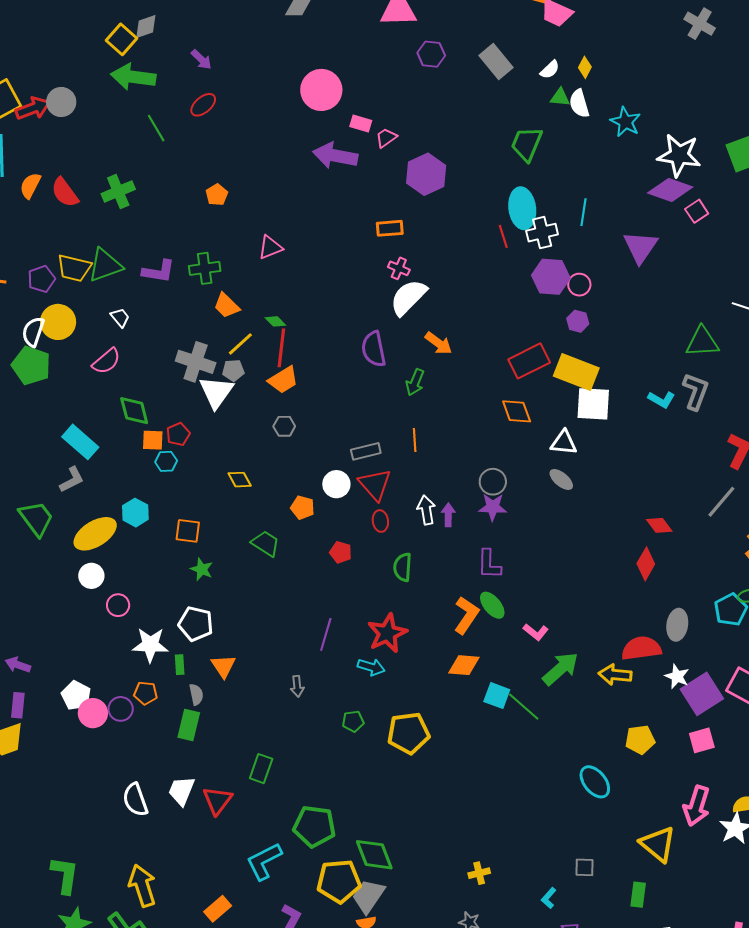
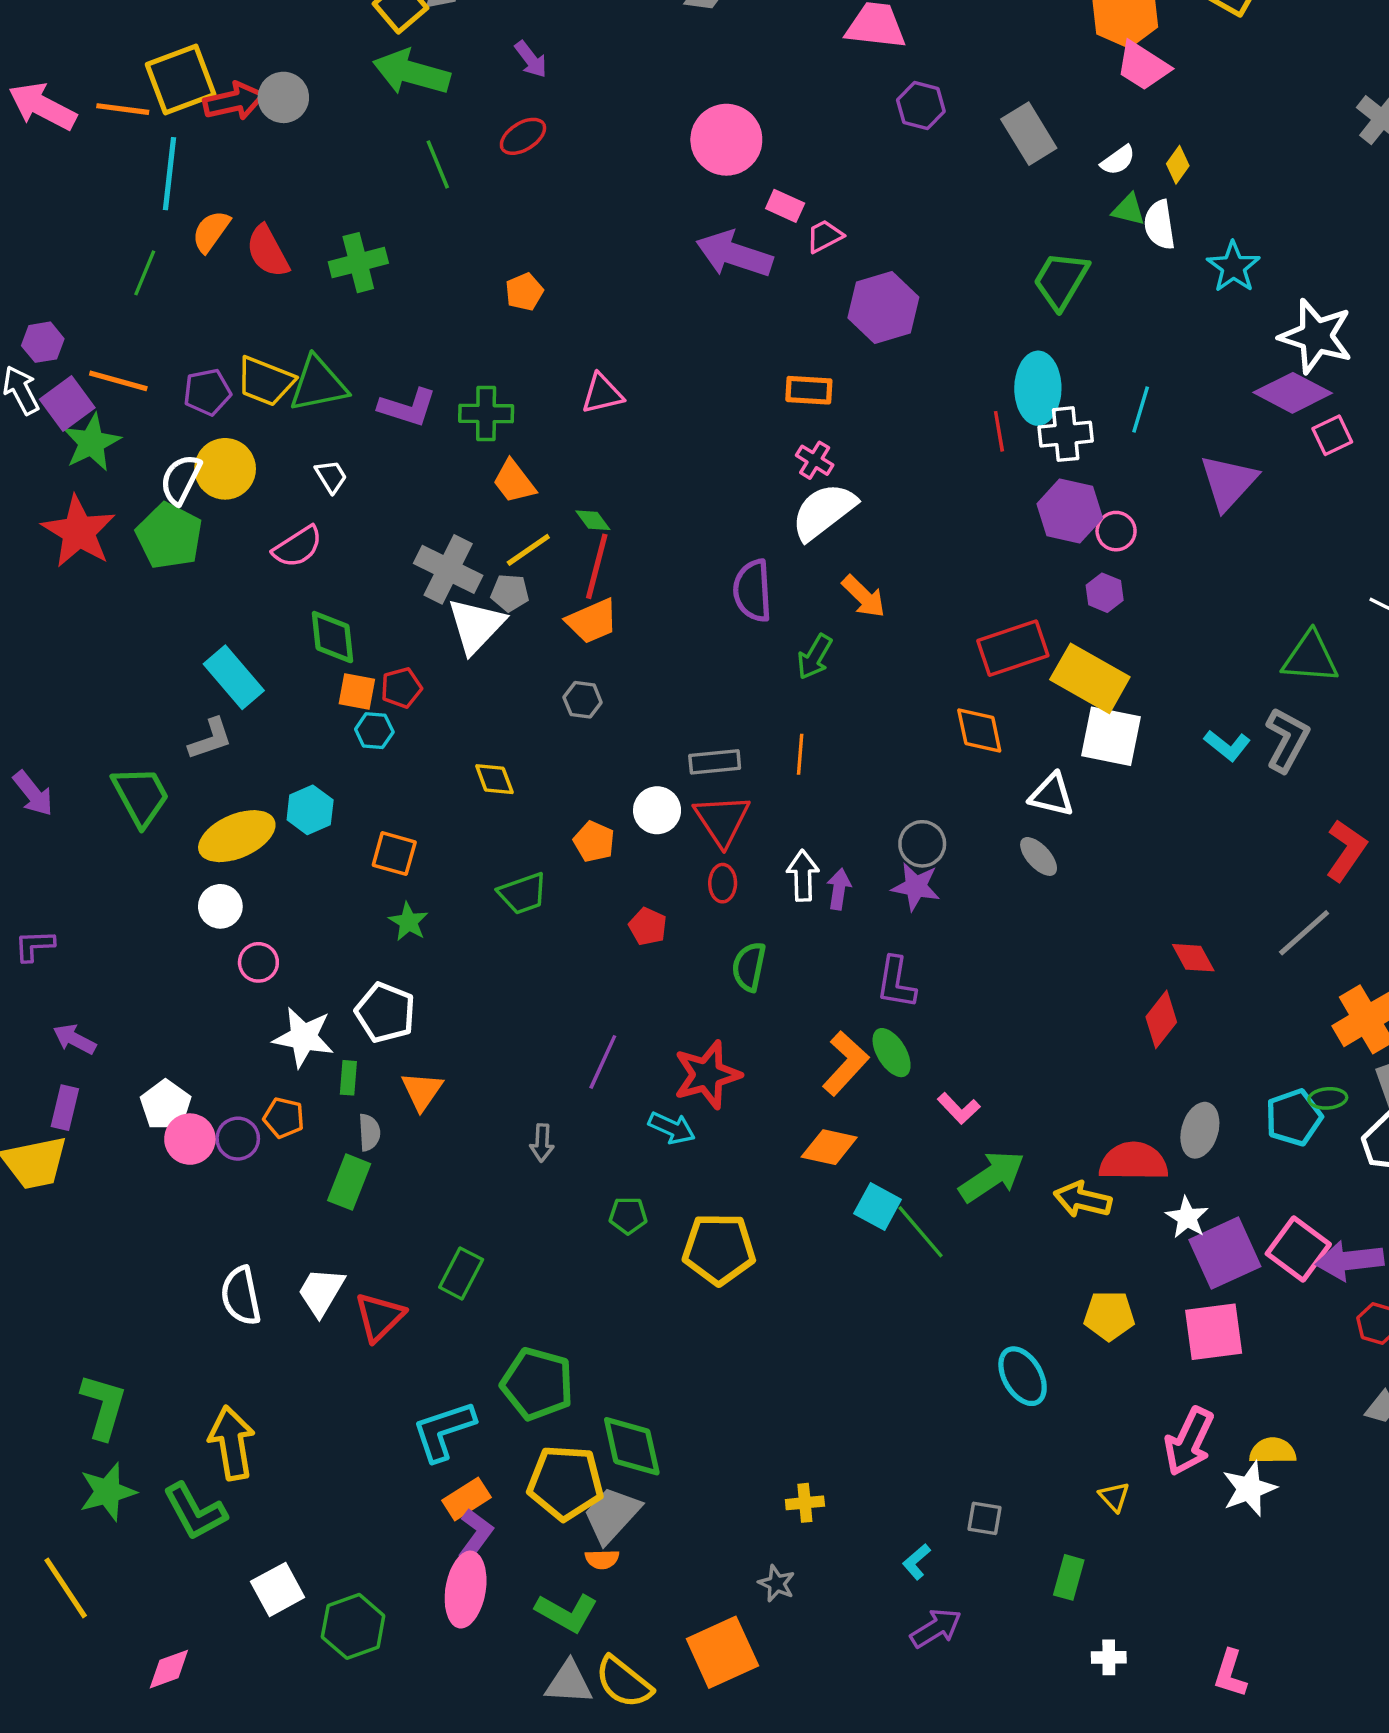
green trapezoid: (265, 543) -> (523, 893), turned 120
pink square: (702, 740) -> (1214, 1332), size x1.4
yellow triangle: (658, 844) -> (1114, 1497), size x0.5
orange rectangle: (218, 909) -> (466, 1499), moved

